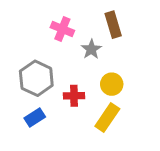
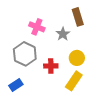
pink cross: (62, 29) -> (37, 27), moved
blue rectangle: (35, 117) -> (16, 85), moved

